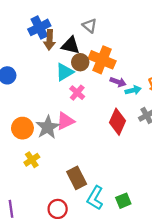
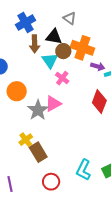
brown arrow: (49, 40) -> (35, 44), moved
cyan triangle: (64, 72) -> (50, 61), turned -30
orange circle: (22, 128) -> (17, 91), moved
brown rectangle: (77, 178) -> (38, 152), moved

